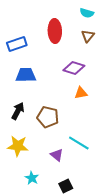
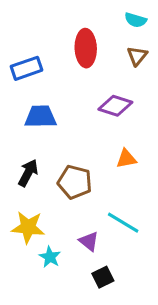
orange triangle: (81, 93) -> (126, 159), moved
cyan star: (32, 178) -> (50, 257), moved
black square: (66, 186) -> (103, 277), moved

